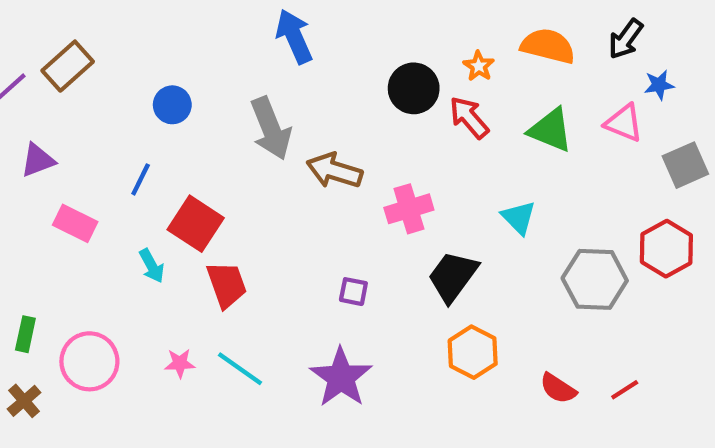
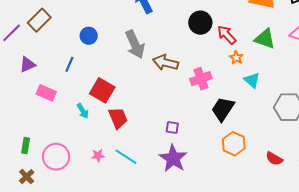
orange star: (479, 66) -> (236, 58), moved
blue line: (141, 179) -> (69, 64), moved
purple square: (353, 292) -> (172, 127), moved

